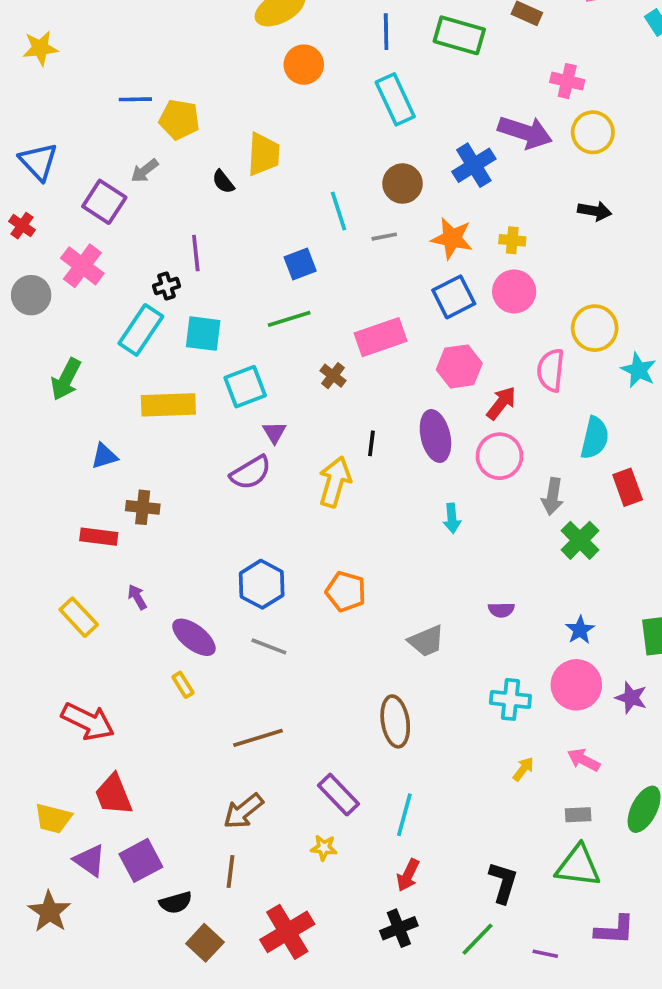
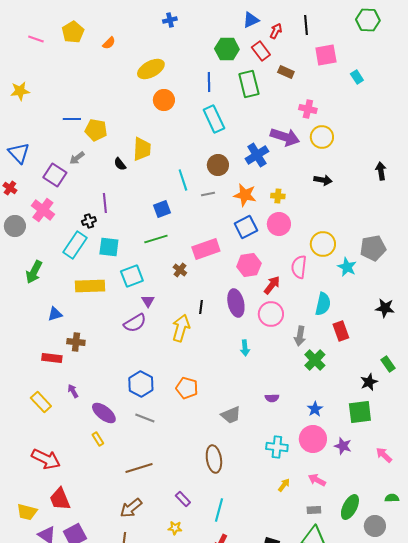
green rectangle: (459, 35) -> (249, 84), turned 60
purple rectangle: (338, 795) -> (183, 499), size x0.7

